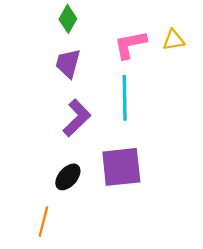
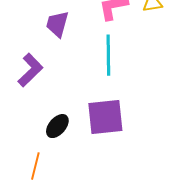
purple L-shape: (77, 118) -> (30, 70), moved

